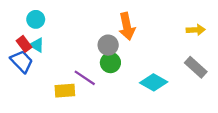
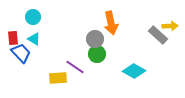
red rectangle: (24, 44) -> (13, 38), moved, turned 32
gray rectangle: (196, 67) -> (158, 35), moved

